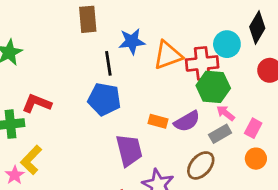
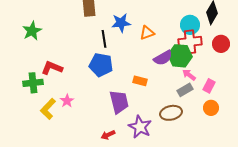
orange triangle: (168, 55) -> (147, 33), size x0.7
red cross: (202, 63) -> (190, 42), moved
purple semicircle: (187, 121) -> (163, 58), moved
brown ellipse: (201, 165) -> (171, 113), turned 35
pink star: (15, 175) -> (67, 101), moved

